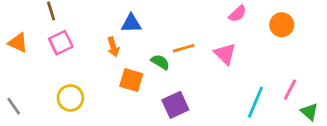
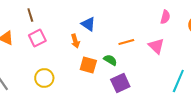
pink semicircle: (238, 14) -> (165, 17), turned -32
blue triangle: (131, 23) -> (88, 24), turned 35
green semicircle: (160, 62) -> (110, 60), moved

